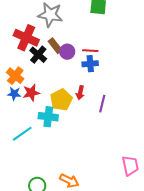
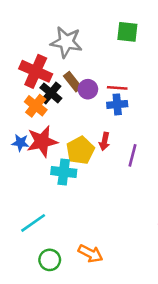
orange cross: (15, 76) -> (36, 106), moved
red star: (31, 93) -> (42, 141), size x1.4
cyan line: (22, 134) -> (33, 223), moved

